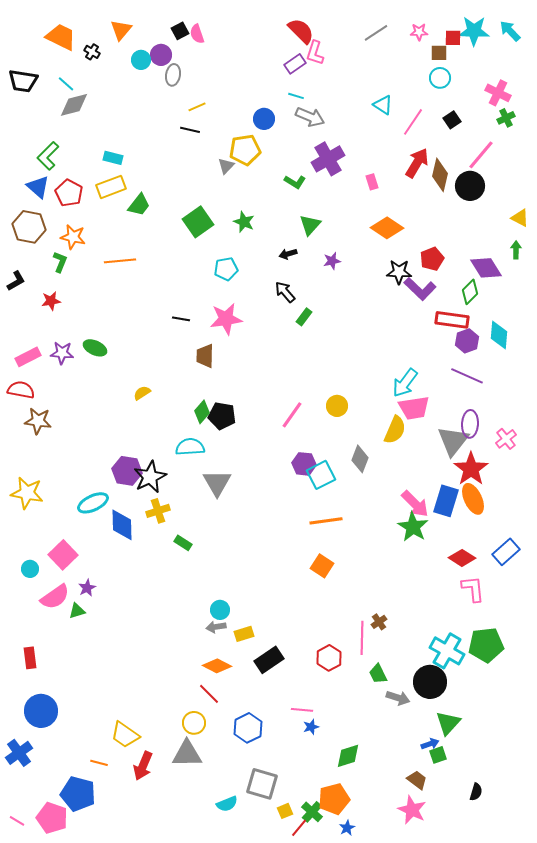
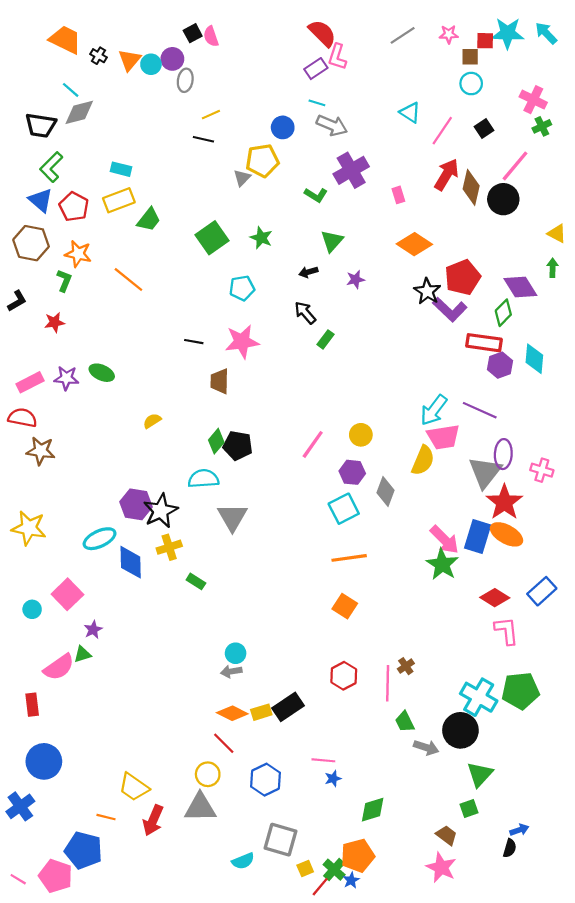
orange triangle: (121, 30) -> (130, 60), moved
black trapezoid: (23, 81) -> (41, 125), moved
red pentagon: (432, 259) -> (463, 277), size x1.4
orange line: (120, 261) -> (128, 280), turned 44
black star: (399, 272) -> (427, 291), turned 30
purple line: (467, 376) -> (480, 410), moved
pink cross: (506, 439) -> (542, 470), turned -35
purple hexagon: (304, 464) -> (352, 472), moved
orange ellipse: (473, 499) -> (506, 534), turned -36
pink semicircle: (55, 597) -> (59, 667), moved
yellow rectangle: (244, 634) -> (261, 712), moved
red hexagon: (329, 658) -> (344, 676), moved
blue arrow: (430, 744) -> (519, 830), moved
blue star: (347, 828) -> (351, 880), moved

